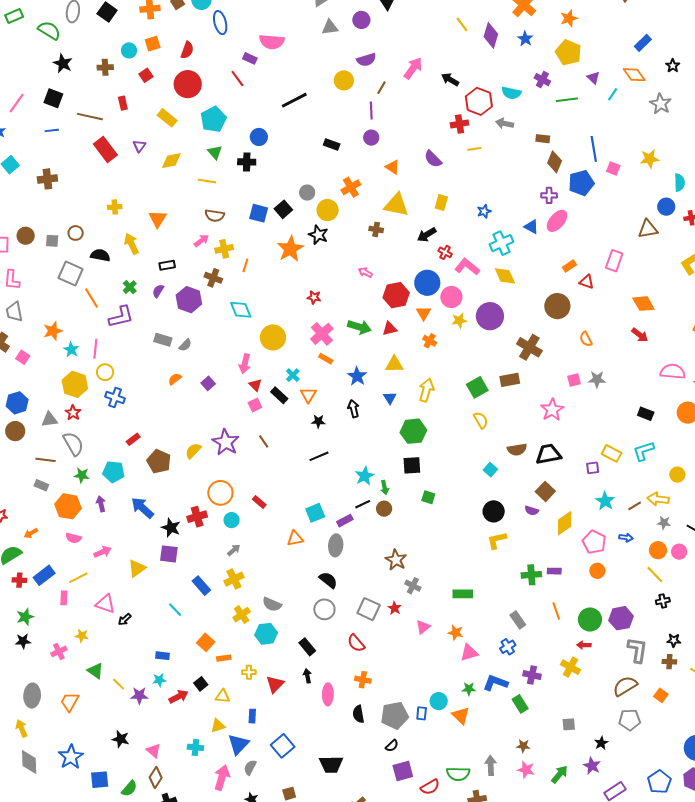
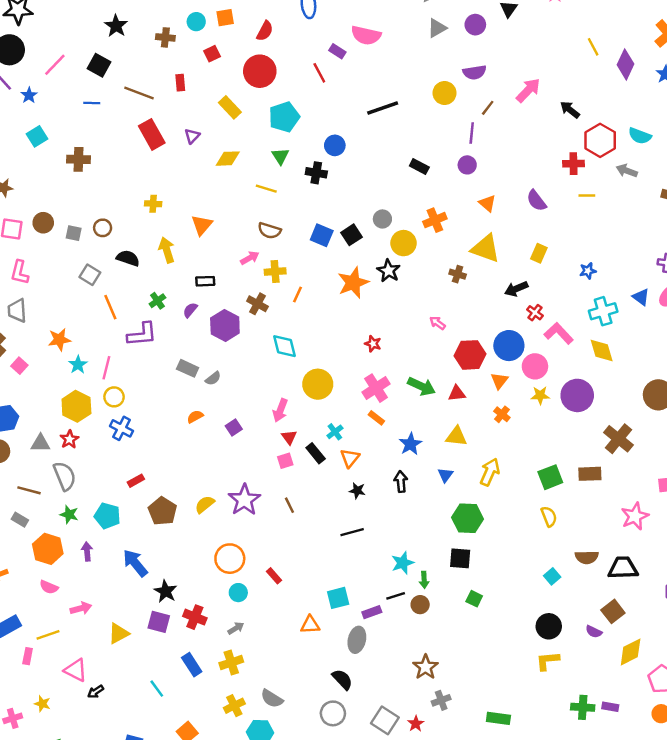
gray triangle: (330, 27) -> (437, 28), turned -30
gray square: (71, 273) -> (90, 275), size x0.7
red cross: (197, 517) -> (195, 617), moved, turned 30
gray cross: (413, 586) -> (441, 700), turned 35

